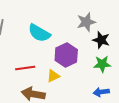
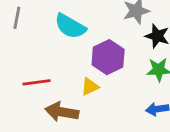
red line: (25, 68) -> (37, 82), moved

